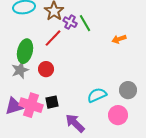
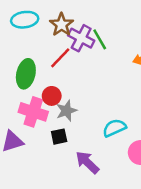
purple cross: (70, 22) -> (81, 38), size x1.5
gray star: (20, 70) -> (66, 111), moved
pink cross: (31, 105) -> (33, 112), moved

